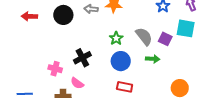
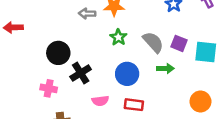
black circle: (63, 15) -> (58, 53), moved
cyan square: (186, 28) -> (206, 52), moved
green star: (116, 38) -> (118, 37), moved
pink semicircle: (77, 83) -> (100, 101), moved, turned -40

